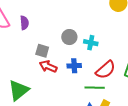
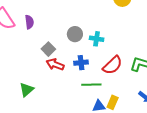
gray square: (42, 51) -> (48, 49), turned 32
green line: (95, 88) -> (91, 85), moved
green triangle: (19, 90) -> (27, 90), size x0.7

